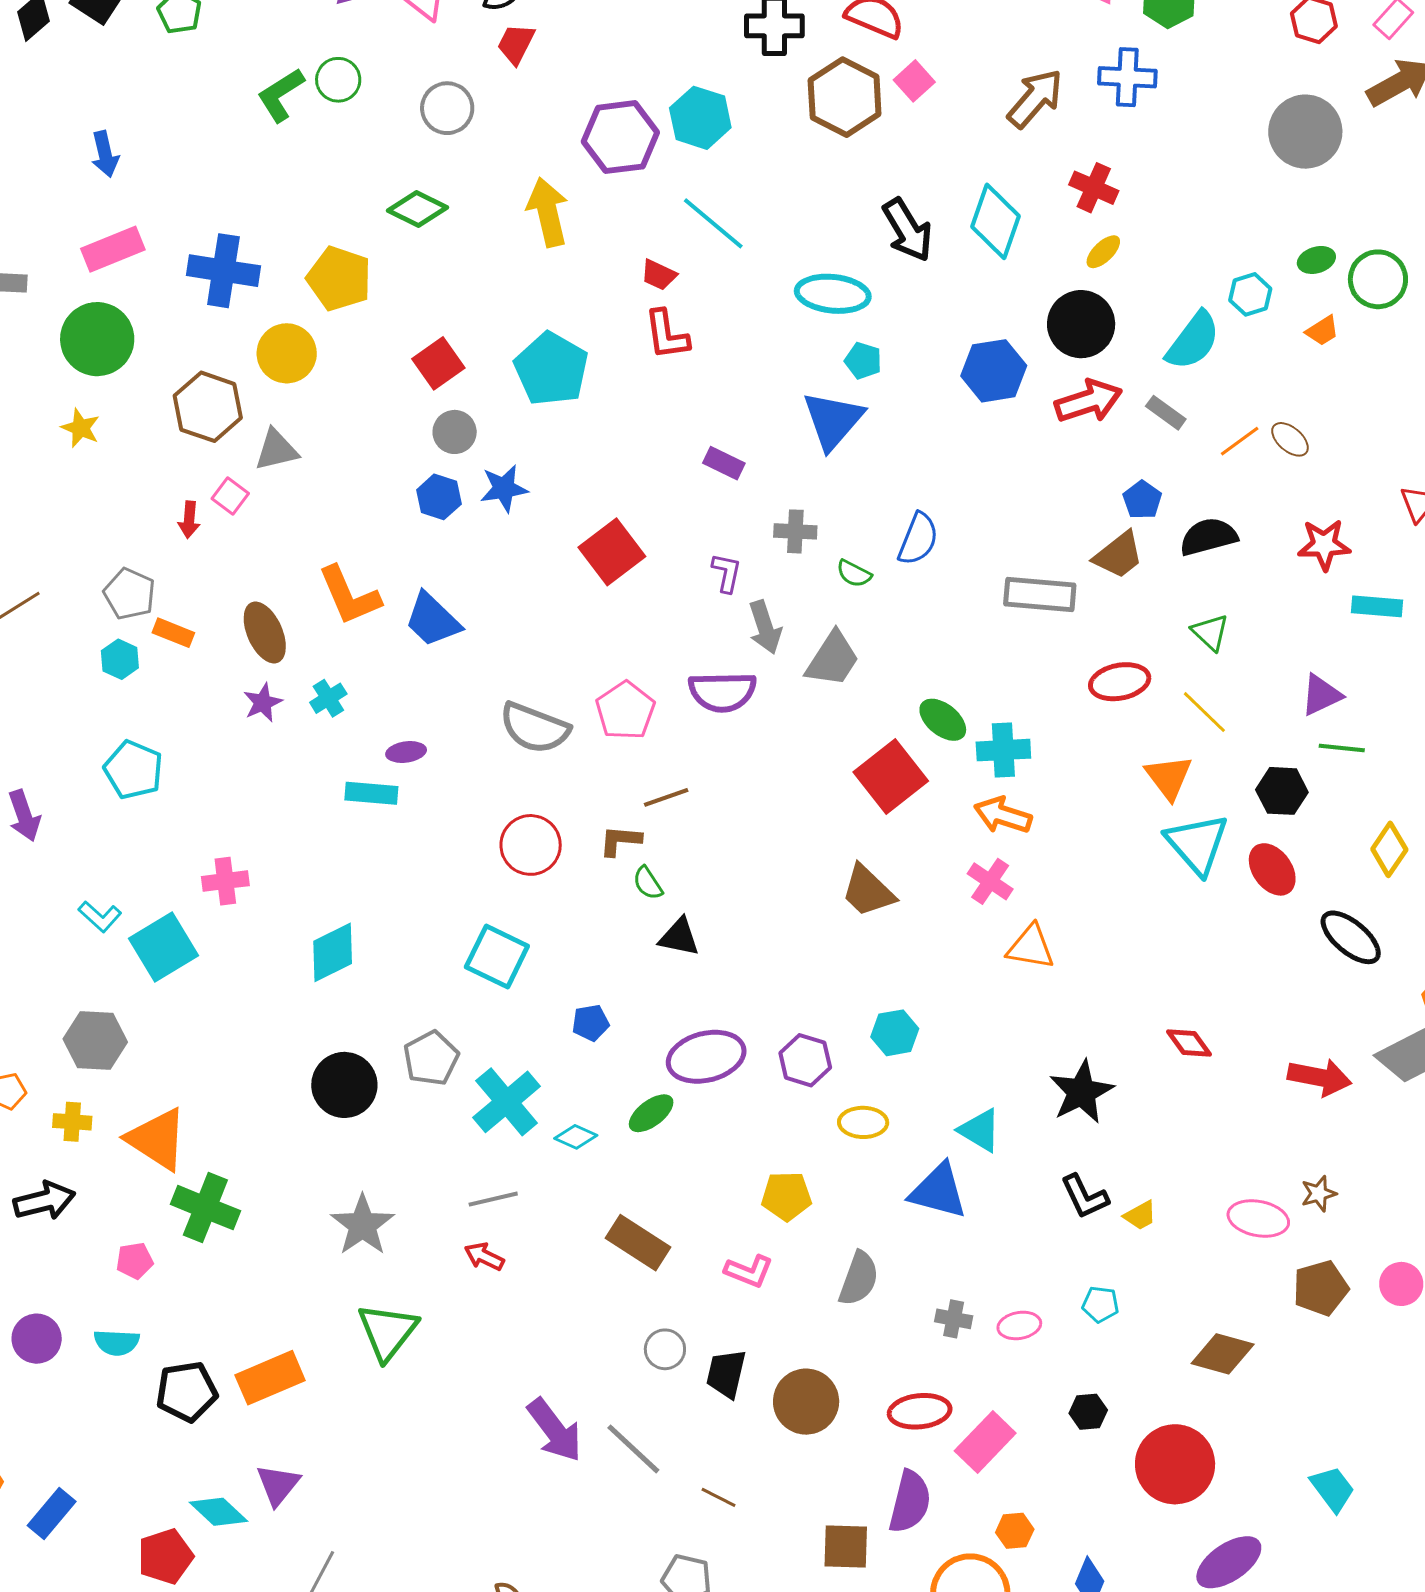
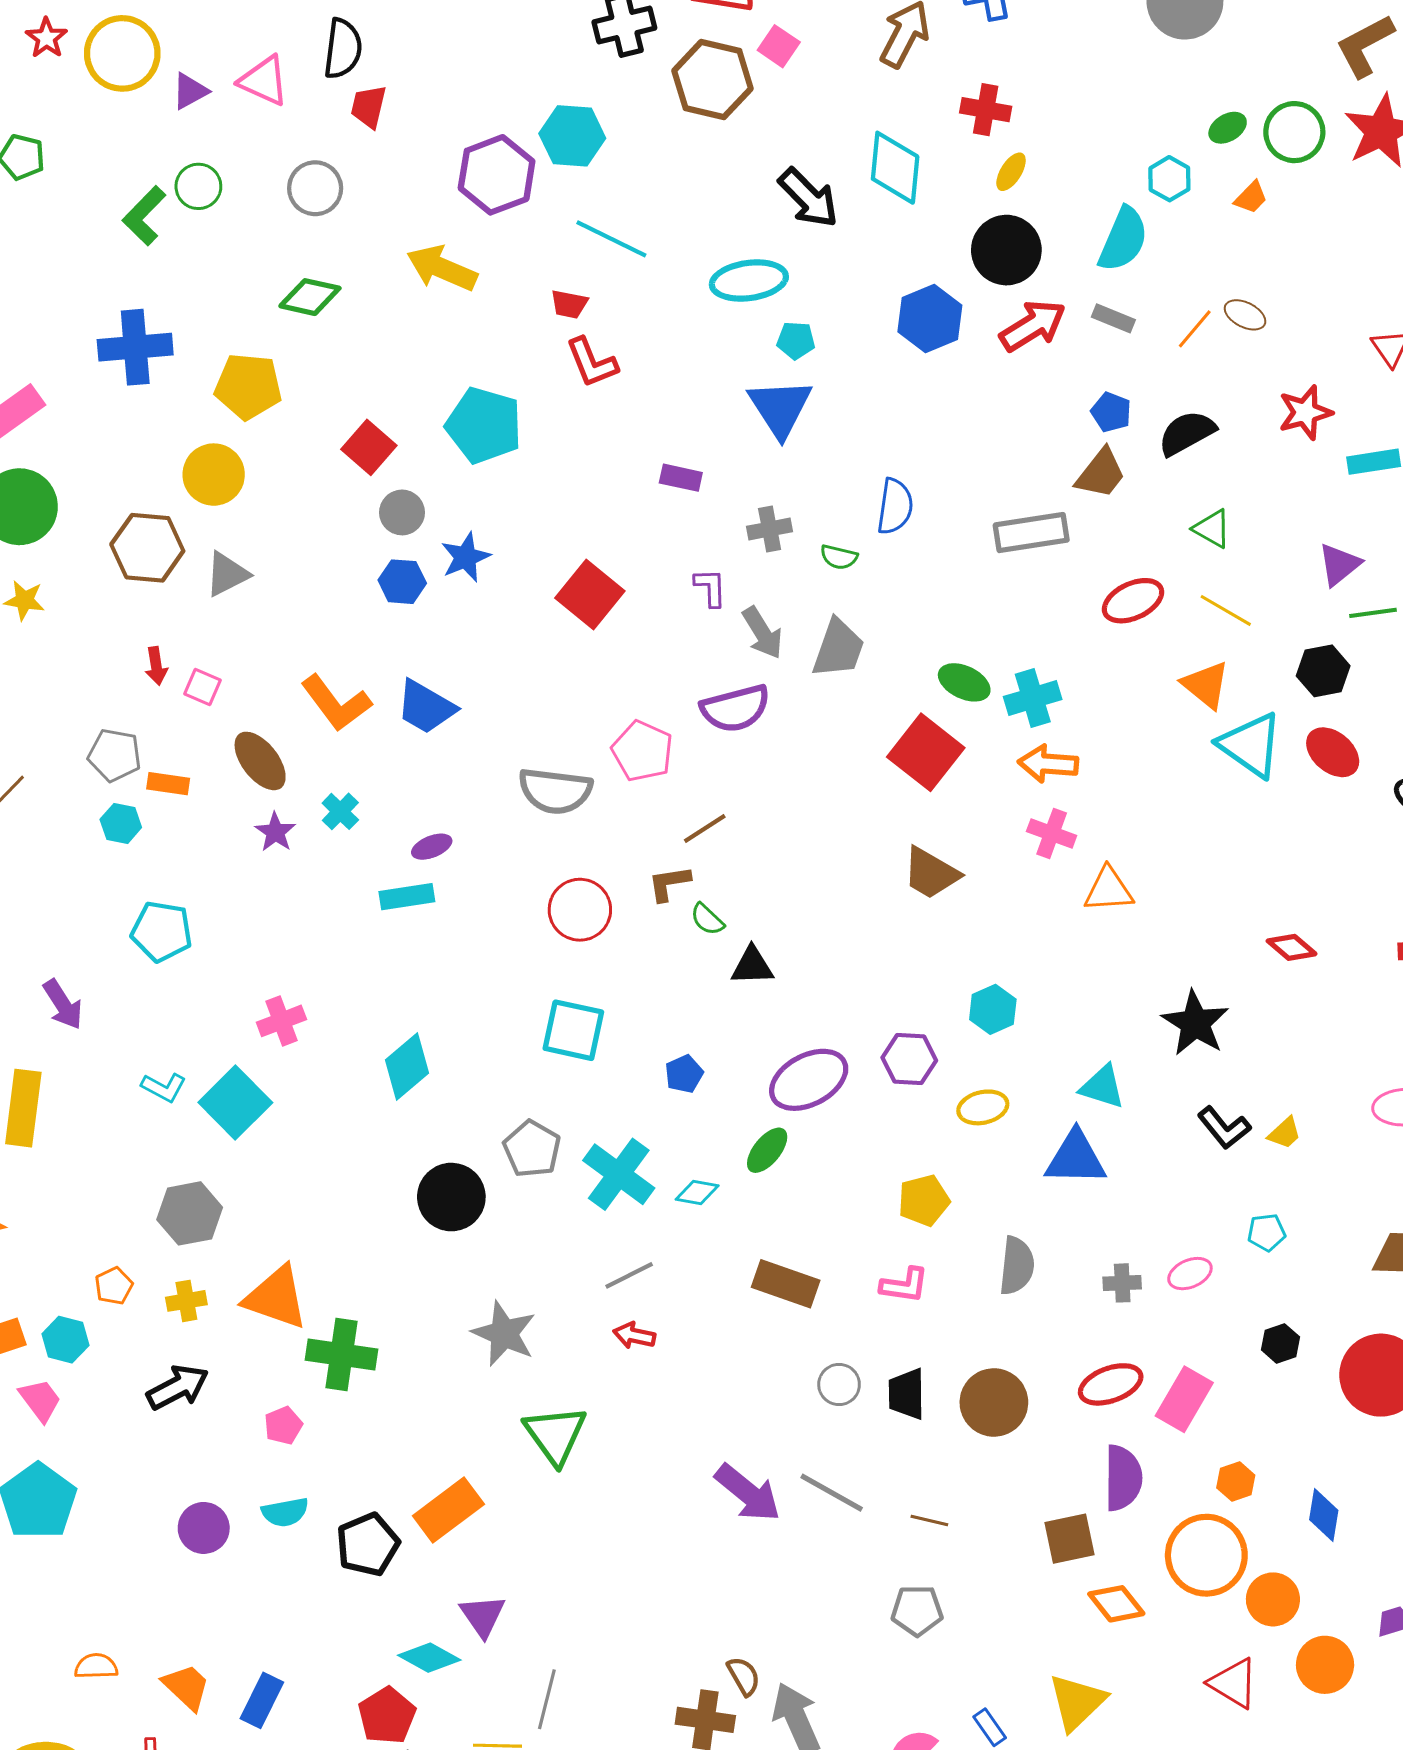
yellow arrow: (548, 212) -> (442, 268), turned -40
blue cross: (223, 271) -> (135, 347), moved
pink square: (230, 496) -> (203, 687), moved

